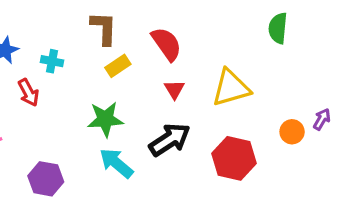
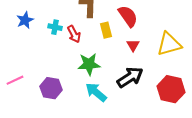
yellow rectangle: (118, 66) -> (106, 30), moved, turned -70
red arrow: (28, 93) -> (74, 34), moved
purple hexagon: (46, 179) -> (51, 88), moved

